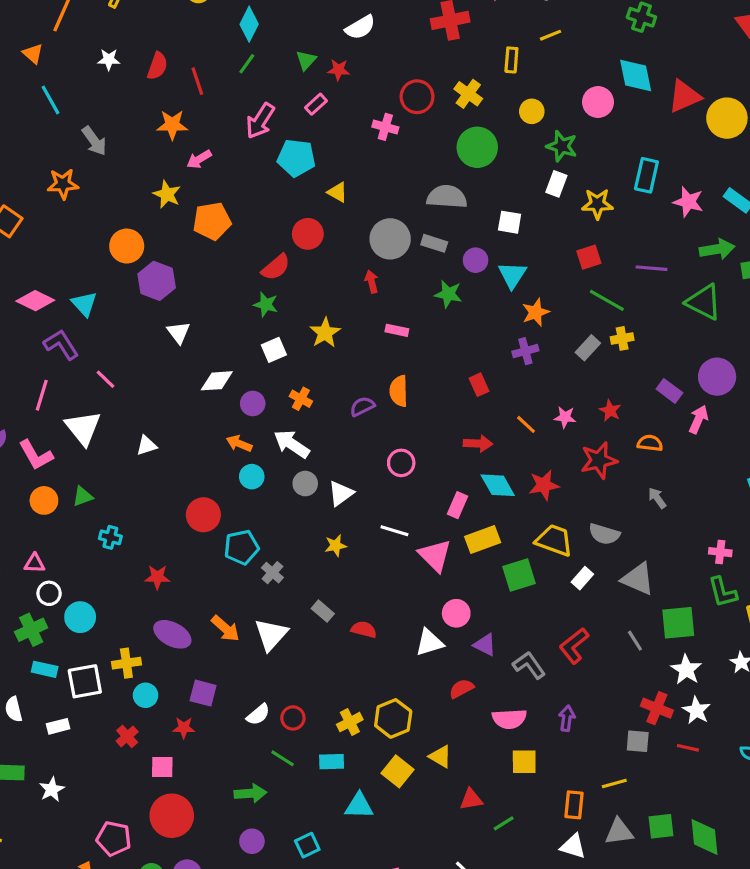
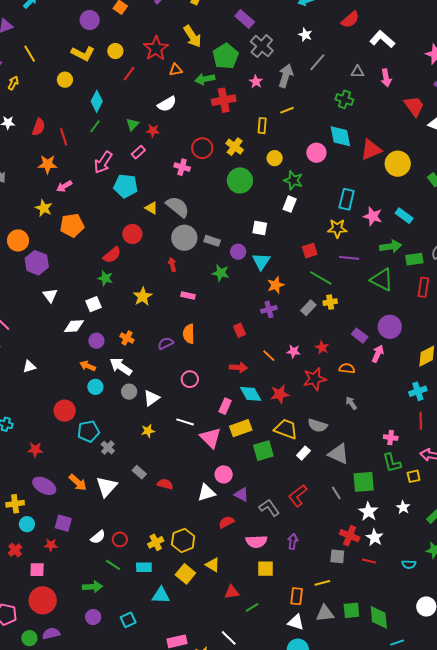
gray semicircle: (447, 197) -> (178, 207), moved, turned 35
yellow star: (597, 204) -> (337, 228), moved
white square: (274, 350) -> (93, 304), moved

